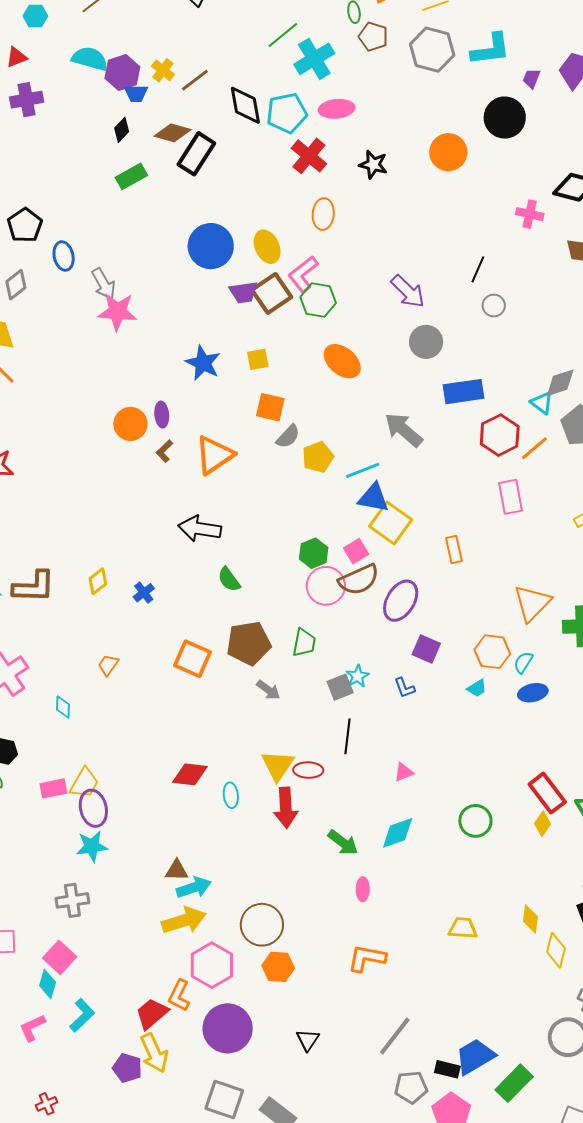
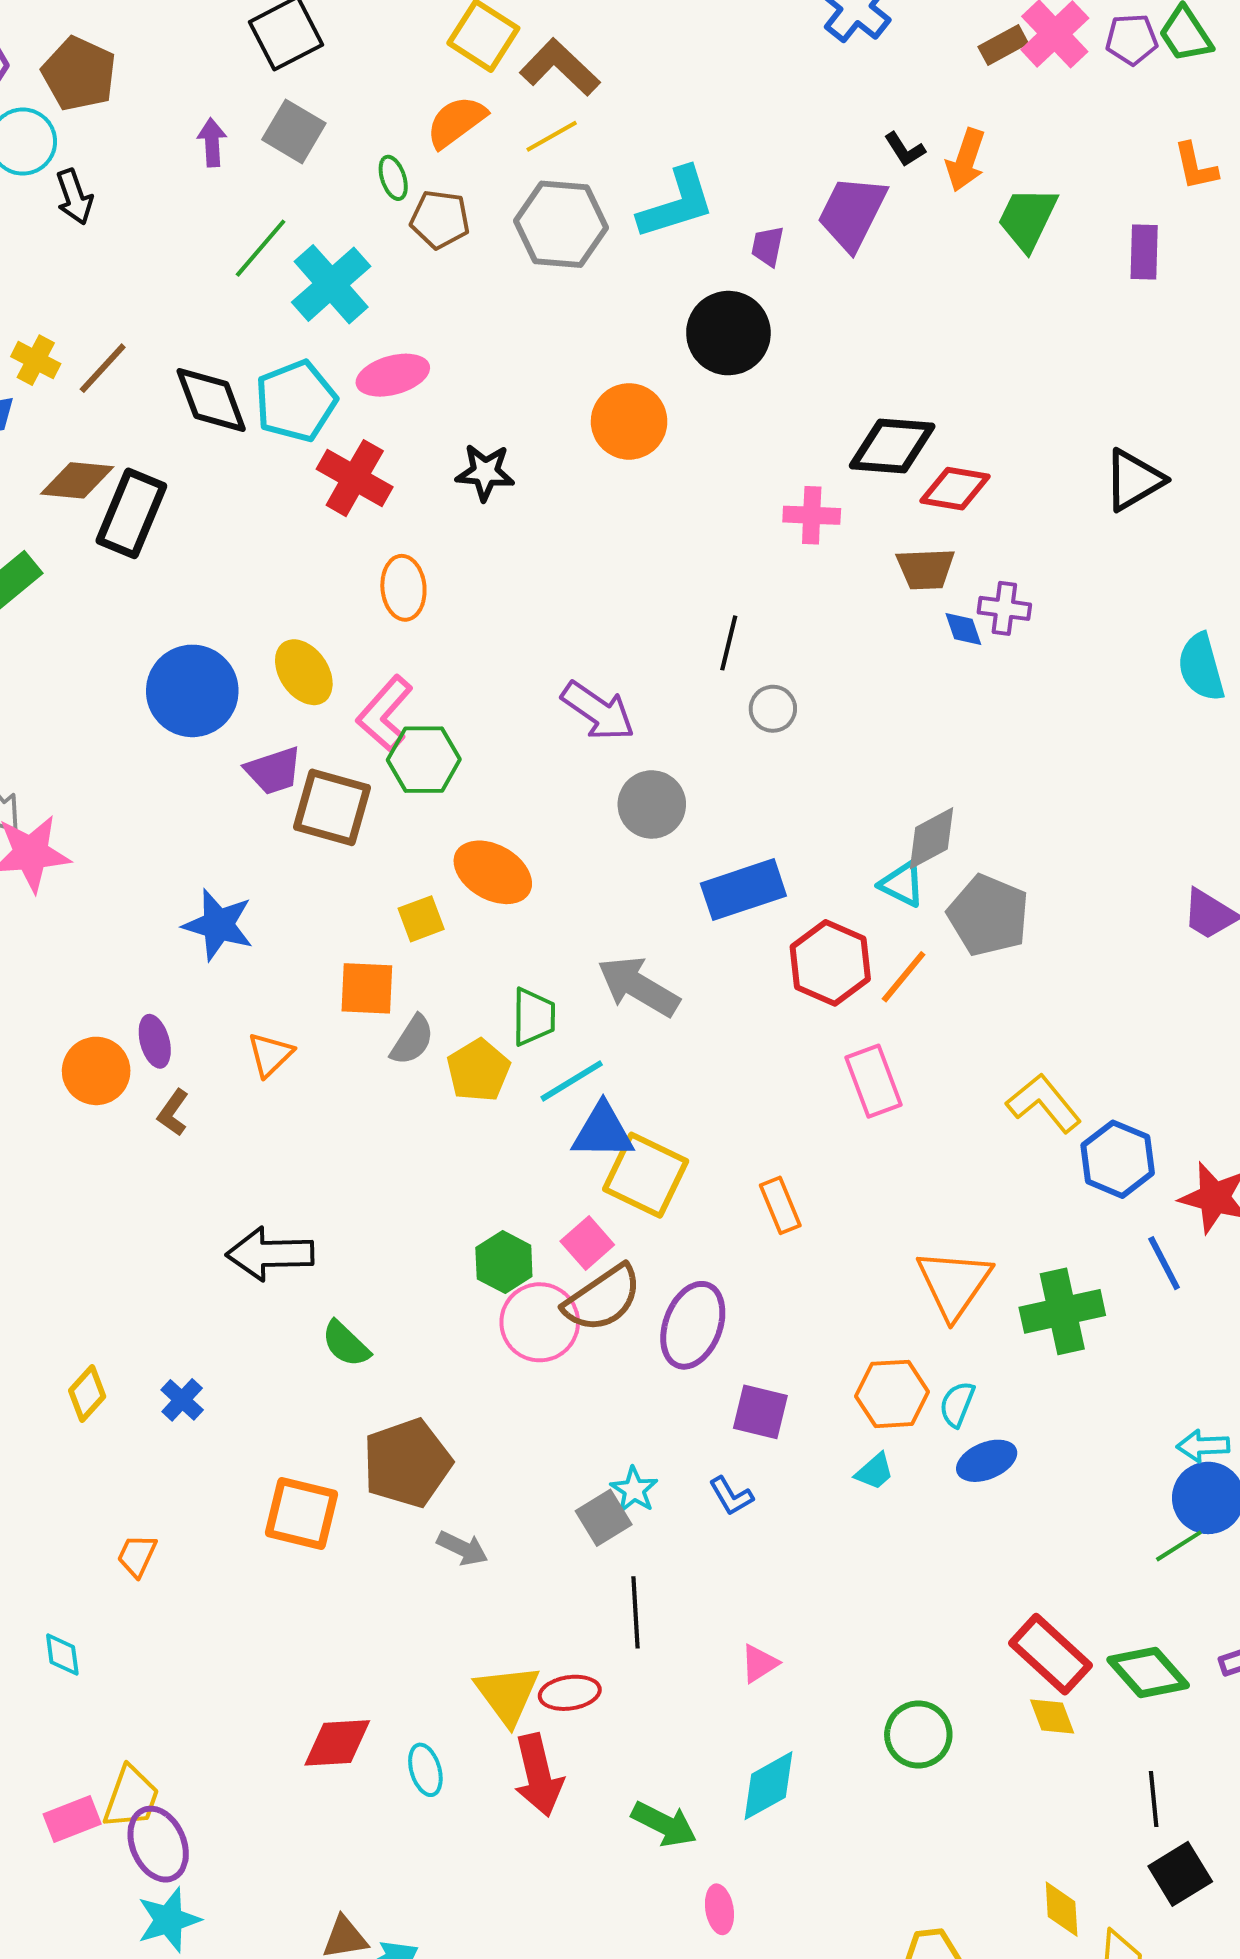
brown square: (272, 294) -> (332, 807), moved, turned -30
yellow square: (258, 359) -> (421, 919), moved
orange triangle: (214, 455) -> (270, 1055), moved, size x0.6
green trapezoid: (304, 643) -> (534, 1017), moved
yellow diamond: (543, 824) -> (1052, 1716), turned -45

